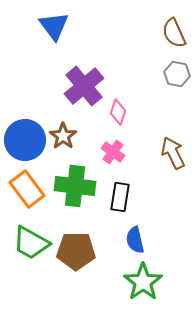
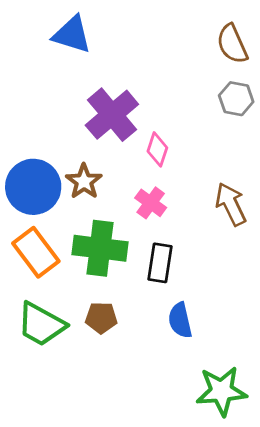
blue triangle: (54, 26) -> (72, 35), turned -36
brown pentagon: (76, 251) -> (101, 318), moved, size x0.6
green star: (143, 282) -> (221, 391), moved, turned 30

